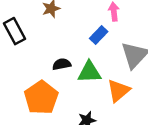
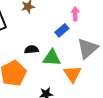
orange triangle: (118, 91) -> (72, 74), turned -30

